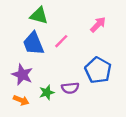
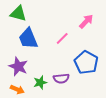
green triangle: (39, 16) -> (18, 13), moved
pink line: (61, 41) -> (62, 38), moved

